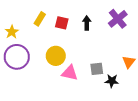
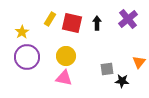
red square: (62, 23) -> (72, 23), size x1.5
pink triangle: (70, 73) -> (64, 78), moved

